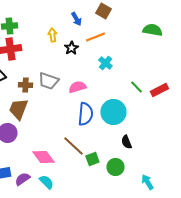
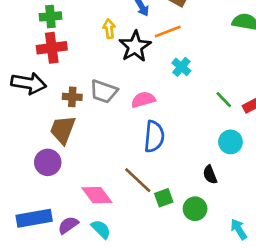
black star: (71, 48) -> (135, 46), size x1.6
cyan circle: (113, 112) -> (230, 142), moved, size x0.7

